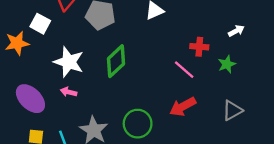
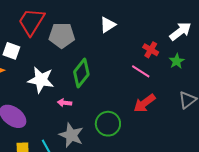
white arrow: (236, 31) -> (180, 31), size x1.6
red cross: (199, 47) -> (151, 50), turned 35
pink arrow: (69, 92) -> (64, 103), moved

